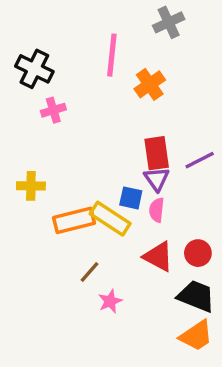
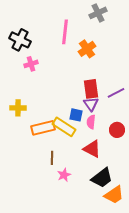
red circle: (198, 253) -> (117, 130), moved
brown line: (89, 272) -> (52, 158), turned -40
black trapezoid: (196, 296) -> (102, 178), moved, turned 120

